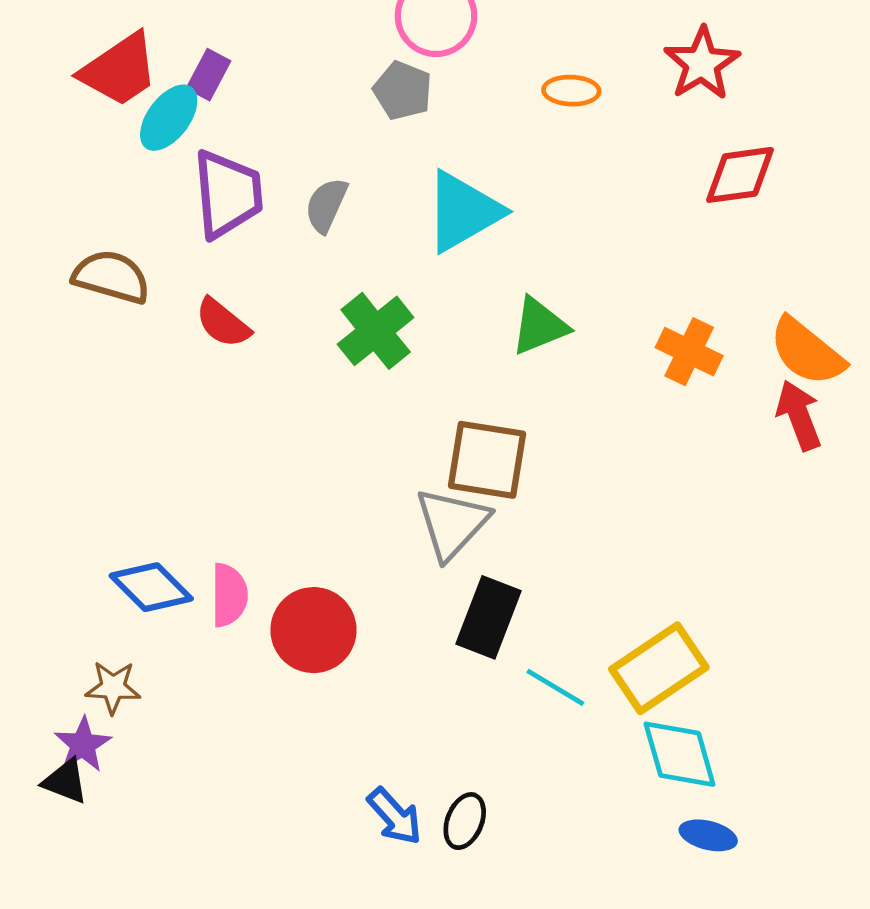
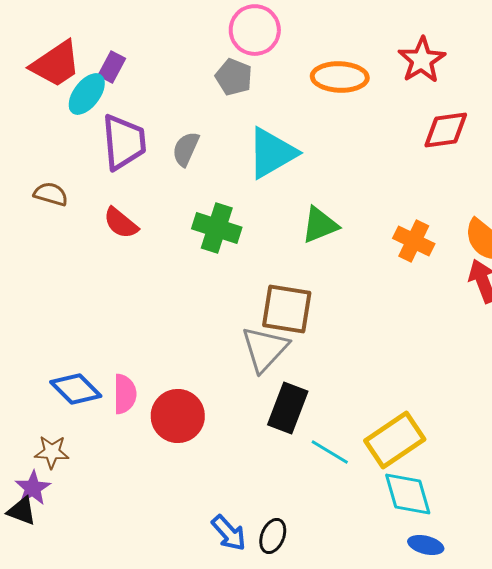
orange ellipse: (571, 91) -> (340, 77), size x1.6
brown semicircle: (111, 277) -> (51, 194), size x0.7
green cross: (376, 331) -> (217, 228), turned -33

